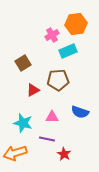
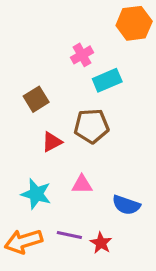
orange hexagon: (76, 24) -> (134, 23), moved
blue semicircle: (80, 112) -> (126, 205), moved
purple line: (47, 139) -> (69, 235), moved

